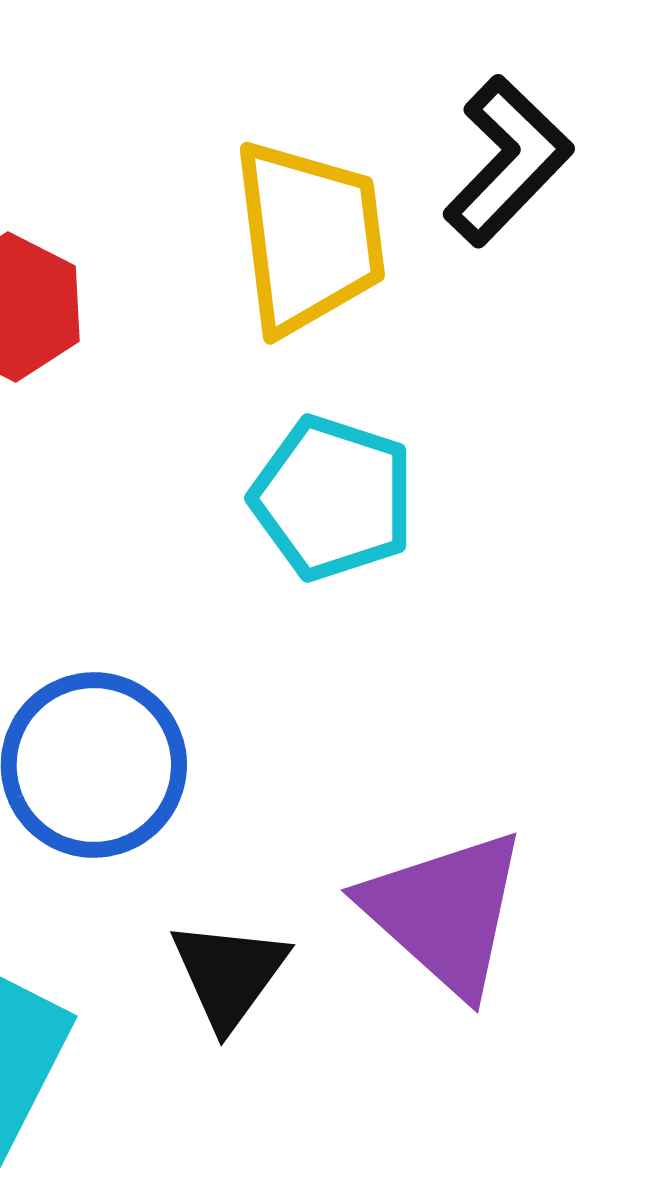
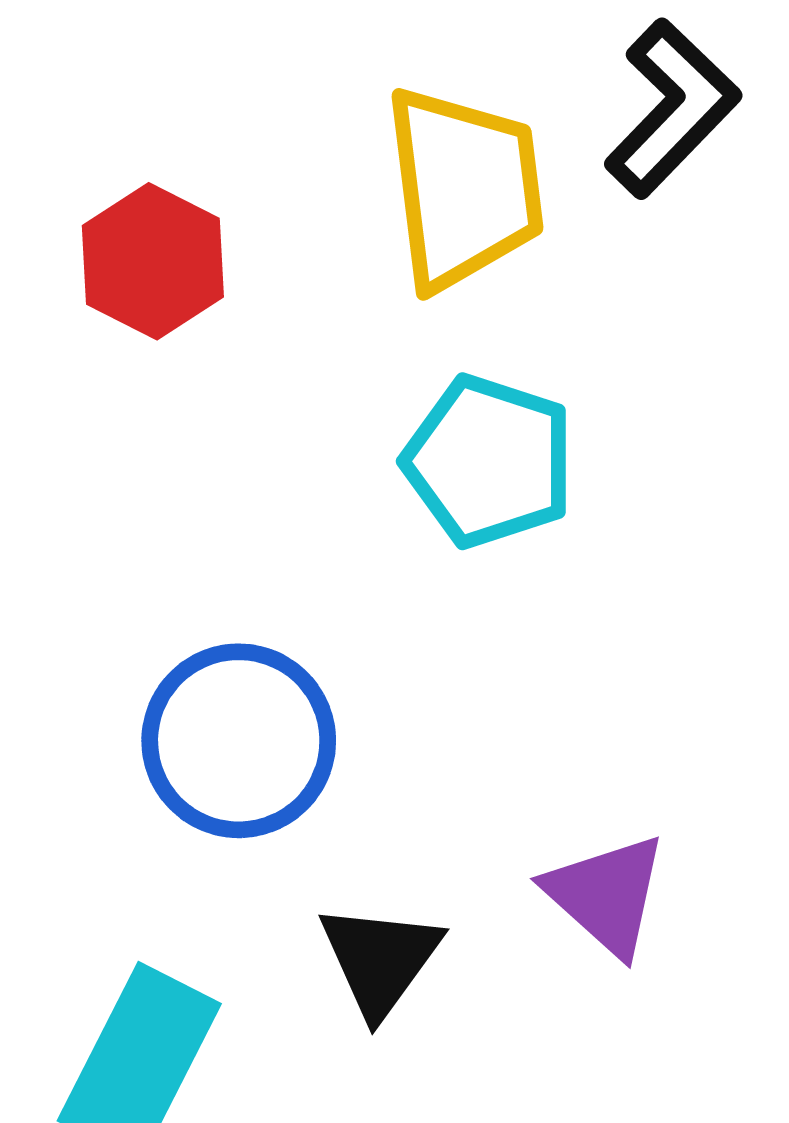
purple triangle: (445, 912) -> (606, 895), size x0.7

